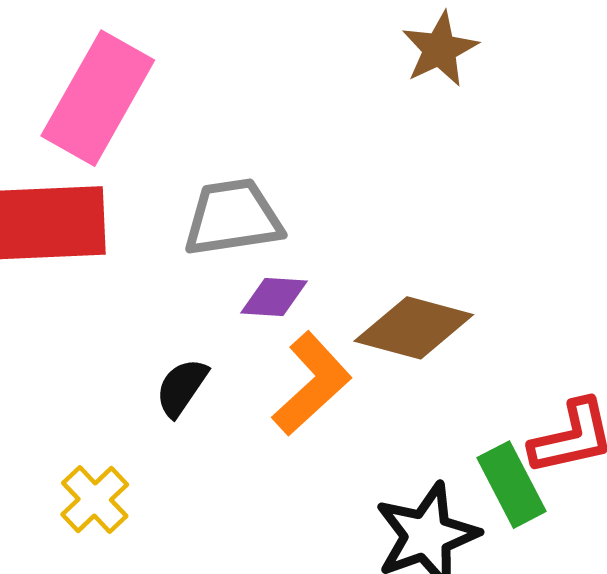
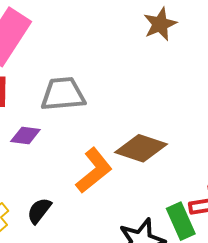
purple diamond: (274, 297) -> (25, 136), moved
black semicircle: (182, 387) -> (39, 211), moved

